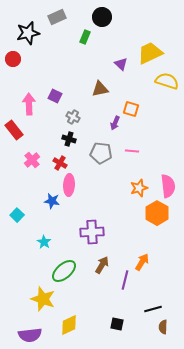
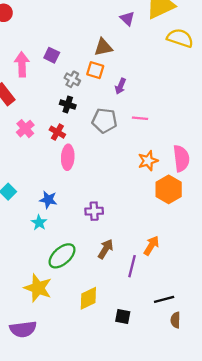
orange square: (131, 109) -> (95, 70), moved
blue star: (52, 201) -> (48, 200), moved
purple cross: (92, 232) -> (94, 211), size x0.7
yellow diamond: (69, 325) -> (88, 298), moved

